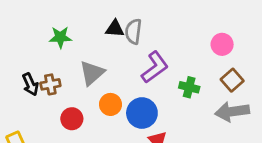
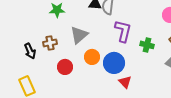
purple L-shape: (155, 67) -> (123, 31), turned -40
black arrow: (30, 84) -> (30, 51), moved

